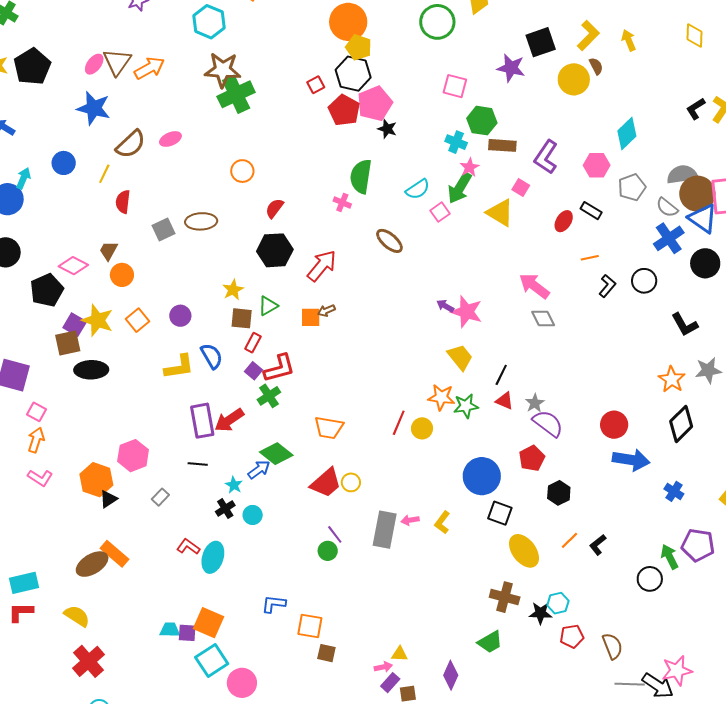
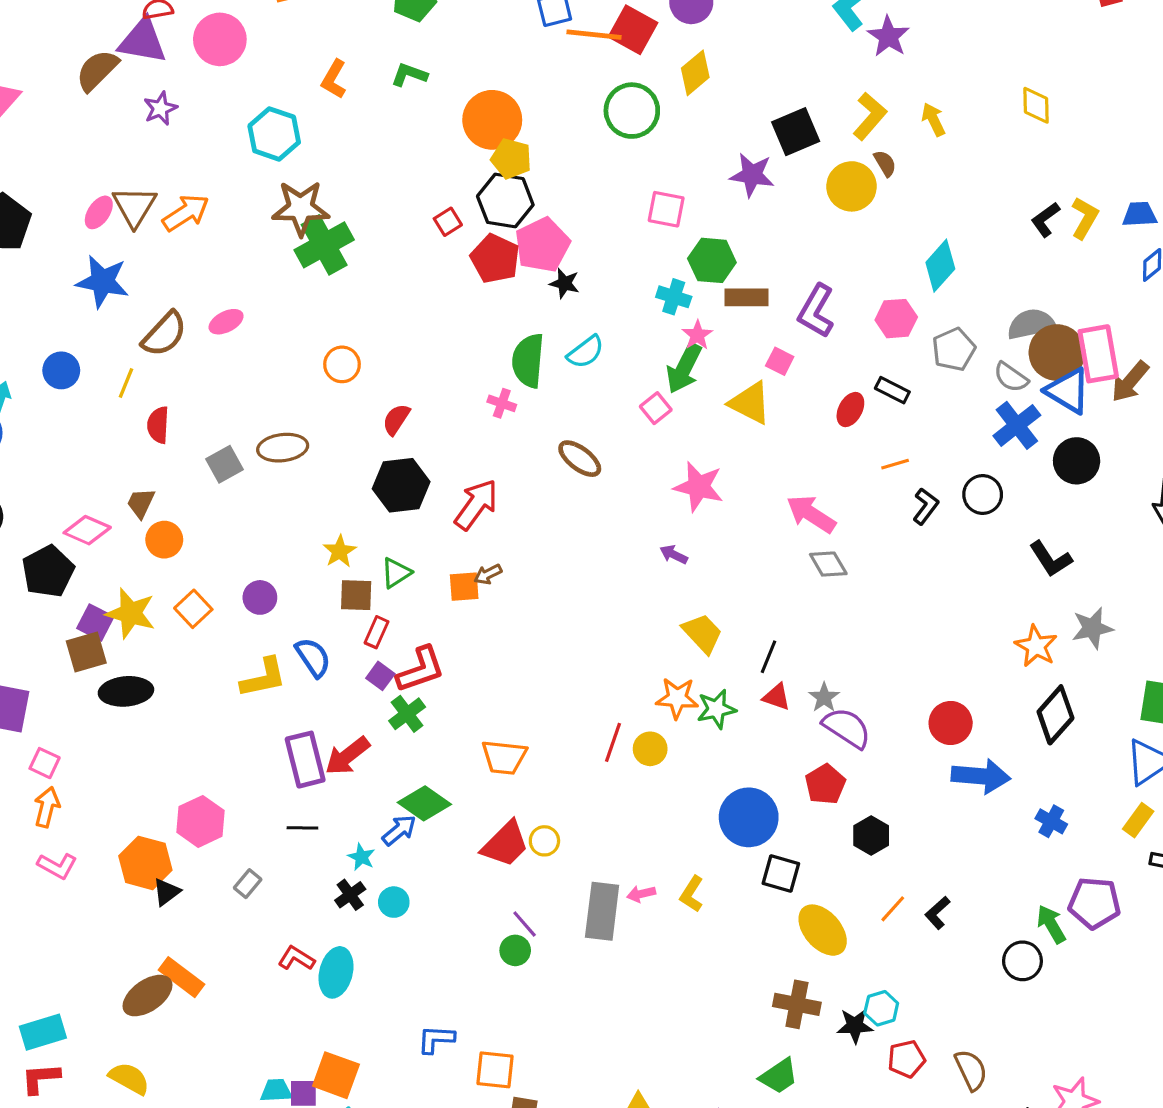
cyan semicircle: (418, 189) -> (586, 352), moved
pink star: (467, 312) -> (699, 487), moved

